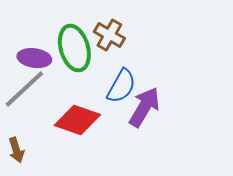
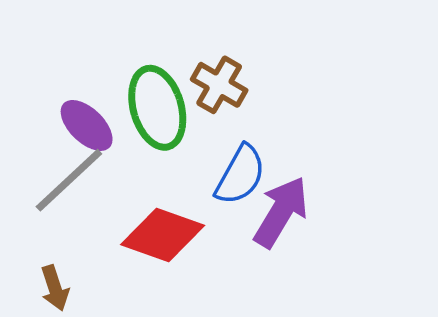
purple ellipse: (34, 58) -> (87, 125), turned 36

